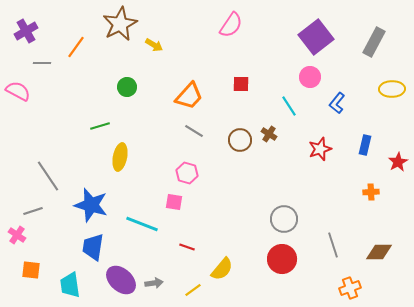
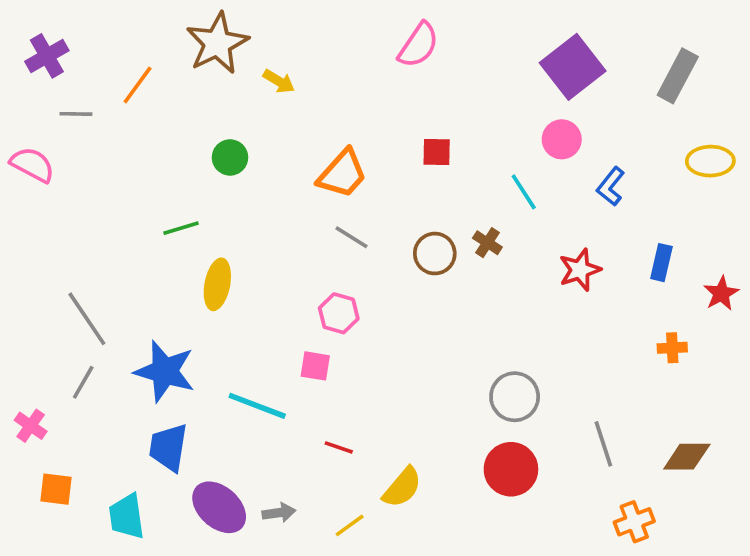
gray line: (33, 211) -> (83, 382), moved, turned -42

